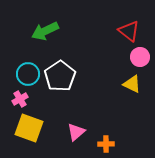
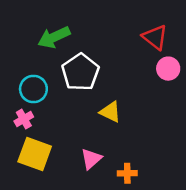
white pentagon: (60, 76) -> (80, 72), moved
yellow triangle: (132, 84) -> (110, 112), moved

